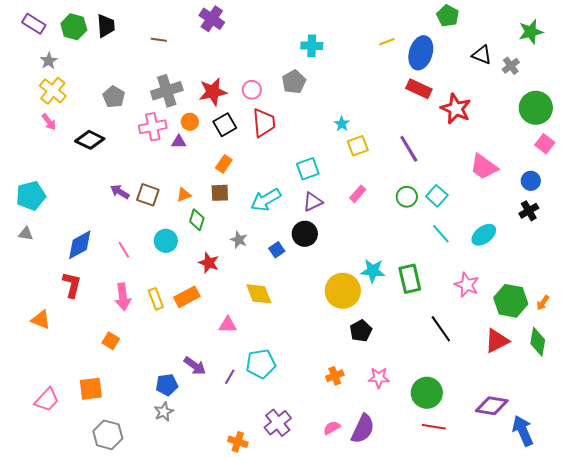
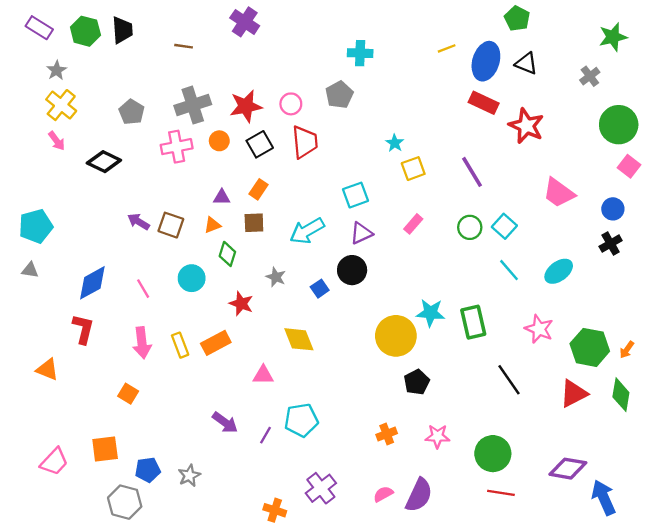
black triangle: (482, 55) -> (526, 63), moved
purple triangle: (179, 142) -> (222, 197), moved
blue pentagon: (167, 385) -> (148, 470), moved

